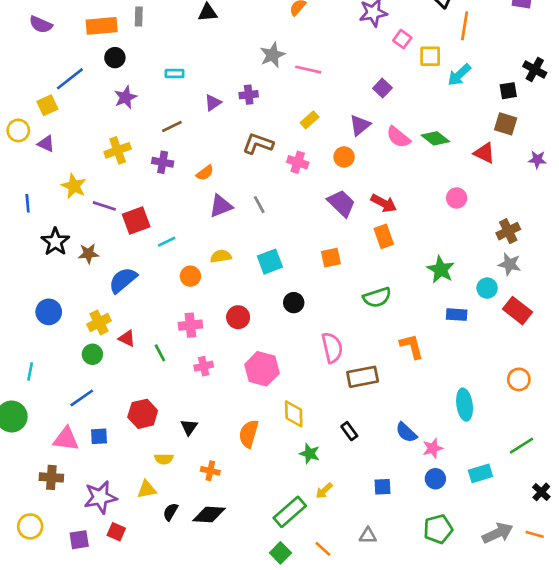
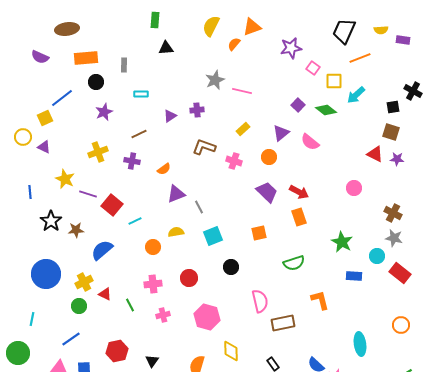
gray rectangle: (139, 17) -> (124, 65), moved
orange line: (465, 26) -> (360, 58), turned 60
green diamond: (435, 138) -> (326, 110), moved
purple star: (537, 160) -> (397, 159), moved
gray line: (259, 205) -> (199, 207), moved
red square: (136, 221) -> (112, 205), turned -30
brown cross: (508, 231) -> (393, 213), turned -36
blue circle: (49, 312) -> (46, 274), size x1.5

